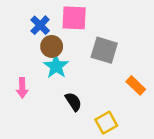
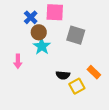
orange rectangle: (136, 85) -> (94, 72), moved
black semicircle: (73, 102) -> (63, 75), moved, turned 128

